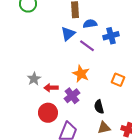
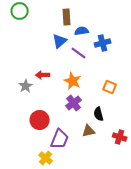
red arrow: (51, 88) -> (43, 75), moved
purple cross: (72, 96) -> (74, 103), moved
black semicircle: (99, 107) -> (99, 114), moved
brown triangle: (104, 128) -> (89, 131), moved

